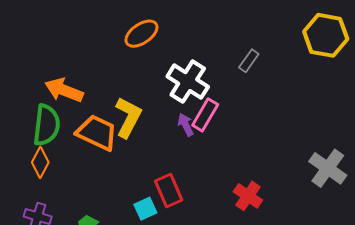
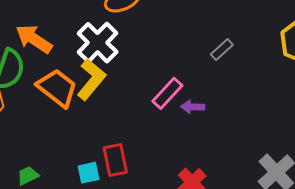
white cross: (188, 82) -> (98, 43), moved
purple arrow: (186, 125) -> (193, 107), moved, turned -75

